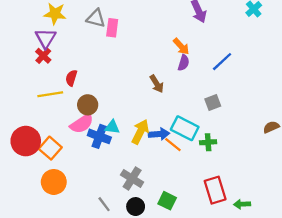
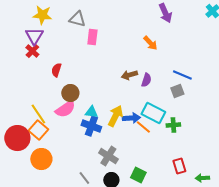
pink rectangle: (112, 28) -> (92, 37), moved
blue line: (222, 62) -> (182, 75), moved, turned 66
purple semicircle: (184, 63) -> (146, 80), moved
brown arrow: (157, 84) -> (129, 75), turned 105
yellow line: (50, 94) -> (38, 114), moved, turned 65
blue cross: (99, 136) -> (91, 126), moved
red circle: (26, 141) -> (17, 138), moved
red rectangle: (215, 190) -> (179, 166), size x0.7

